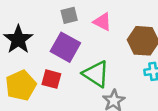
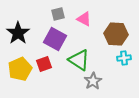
red square: (51, 79) -> (44, 64), turned -35

